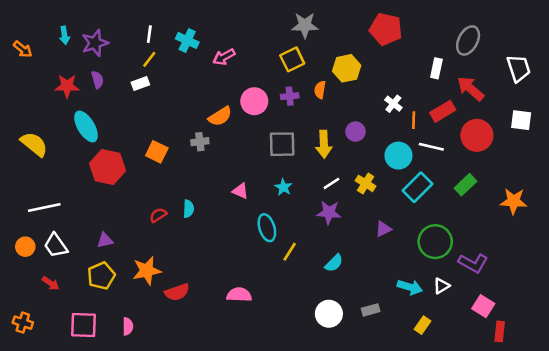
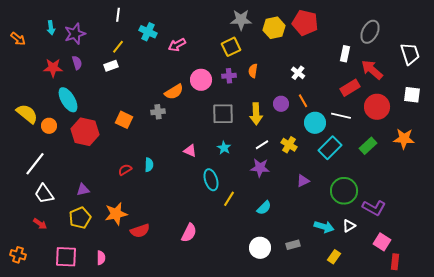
white line: (149, 34) -> (118, 15), moved
yellow hexagon: (347, 68) -> (274, 28), moved
white cross: (393, 104) -> (298, 73), moved
orange line: (414, 120) -> (303, 101), moved, turned -32
orange star: (514, 201) -> (404, 139), moved
white line: (44, 207) -> (35, 164), turned -40
orange circle: (25, 247) -> (49, 126), moved
pink semicircle: (239, 295) -> (189, 233), turned 114

